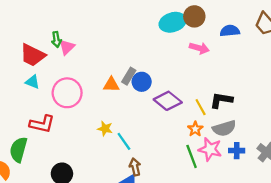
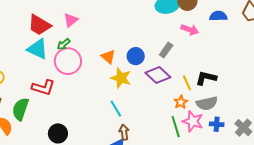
green arrow: (56, 39) -> (64, 44), moved, turned 56
gray rectangle: (129, 76) -> (166, 50), moved
cyan triangle: (32, 82) -> (37, 49), size x1.6
orange triangle: (111, 85) -> (108, 57), turned 35
yellow star: (105, 129) -> (121, 78), moved, size x1.5

